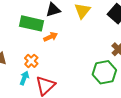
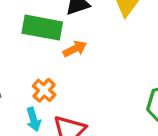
cyan arrow: (24, 78) -> (33, 119), turned 144

